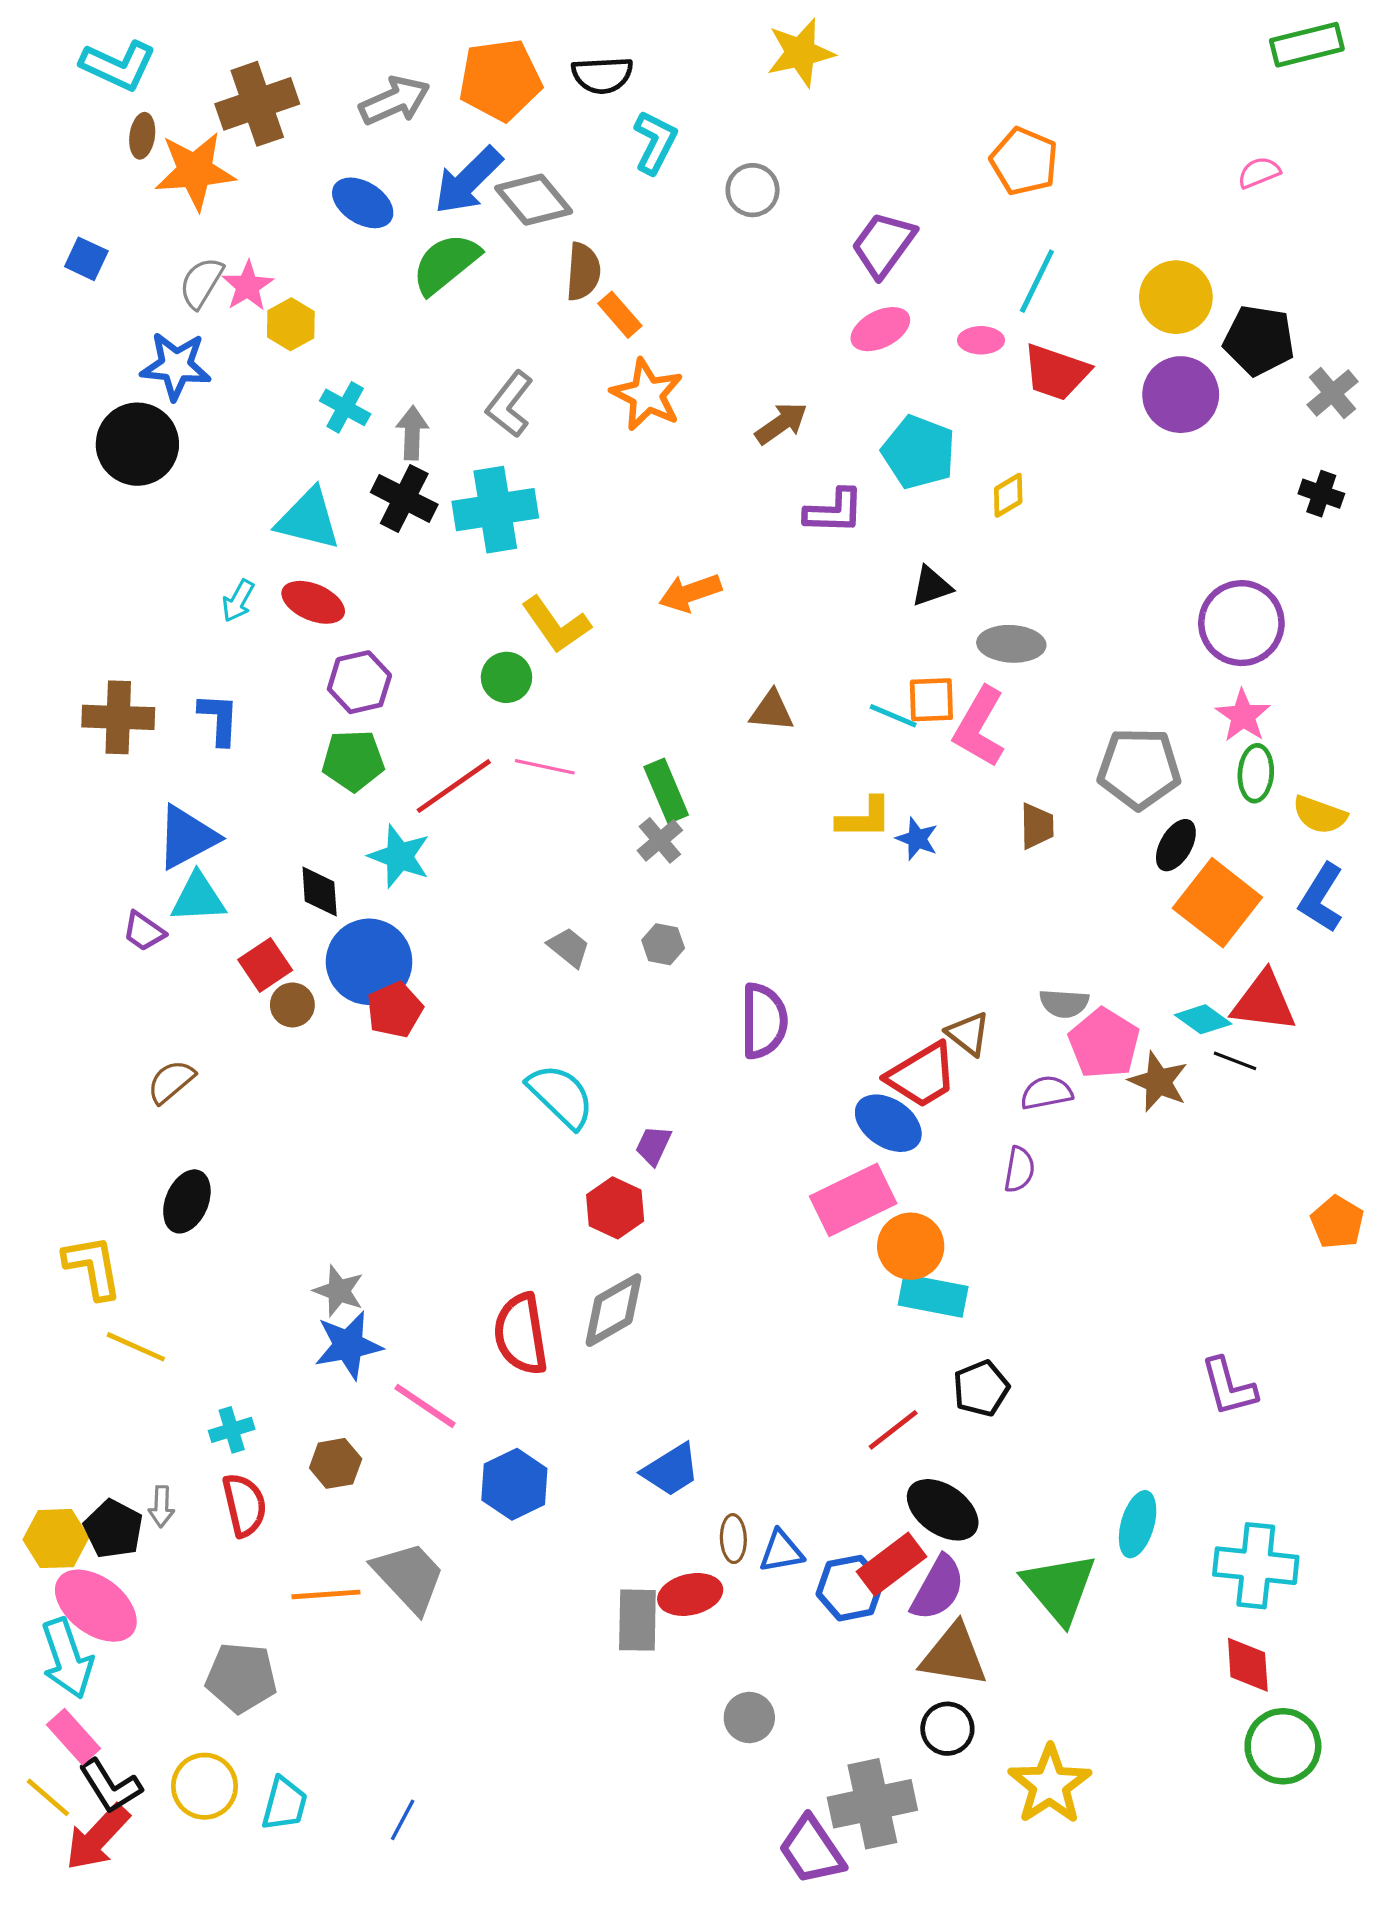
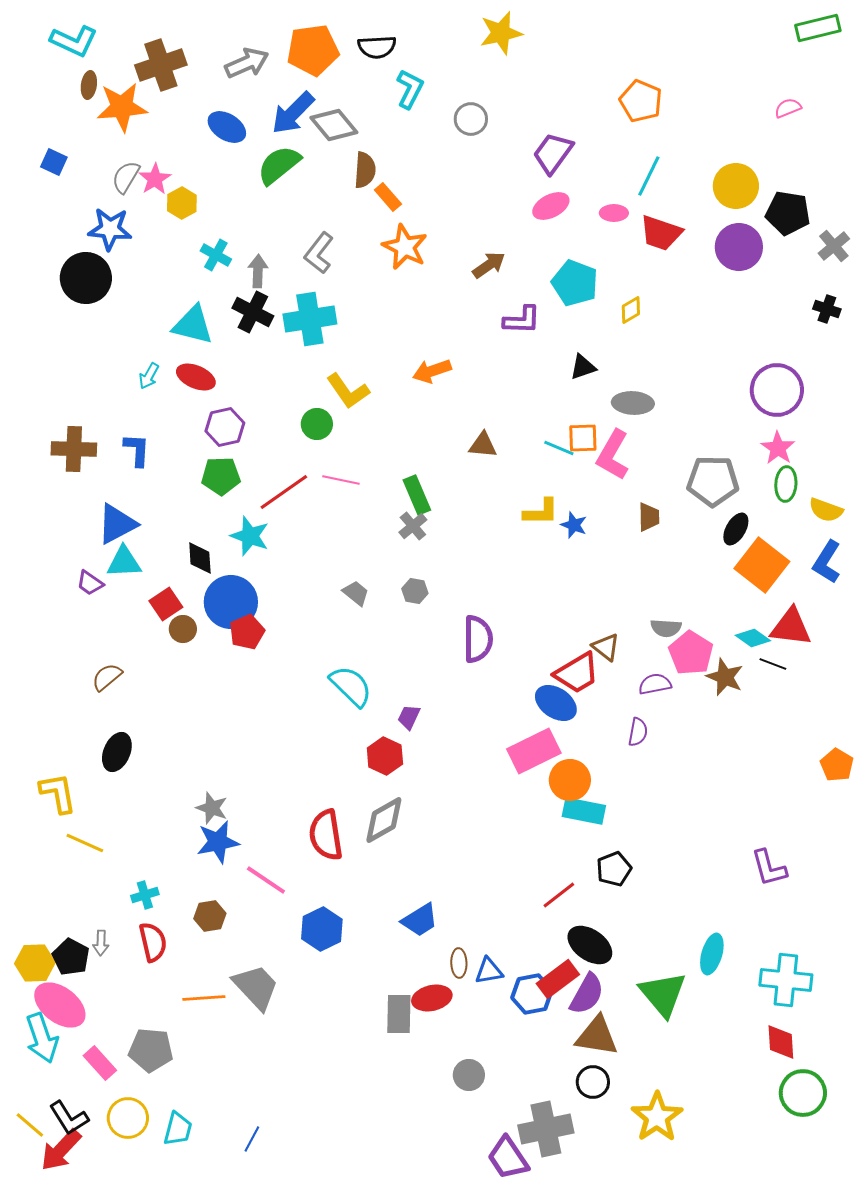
pink rectangle: (73, 1737) -> (100, 1063), moved

